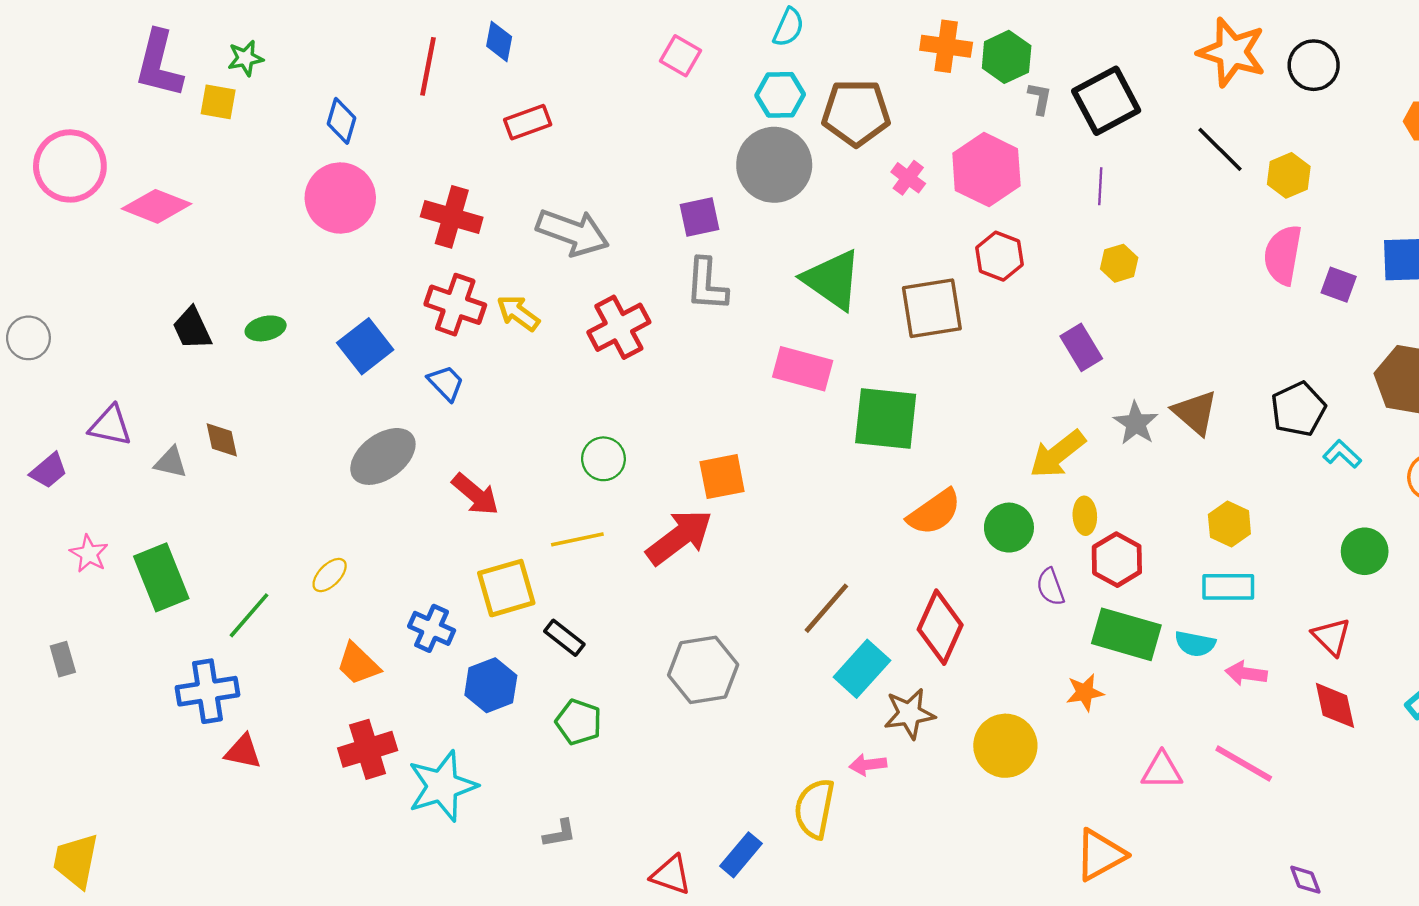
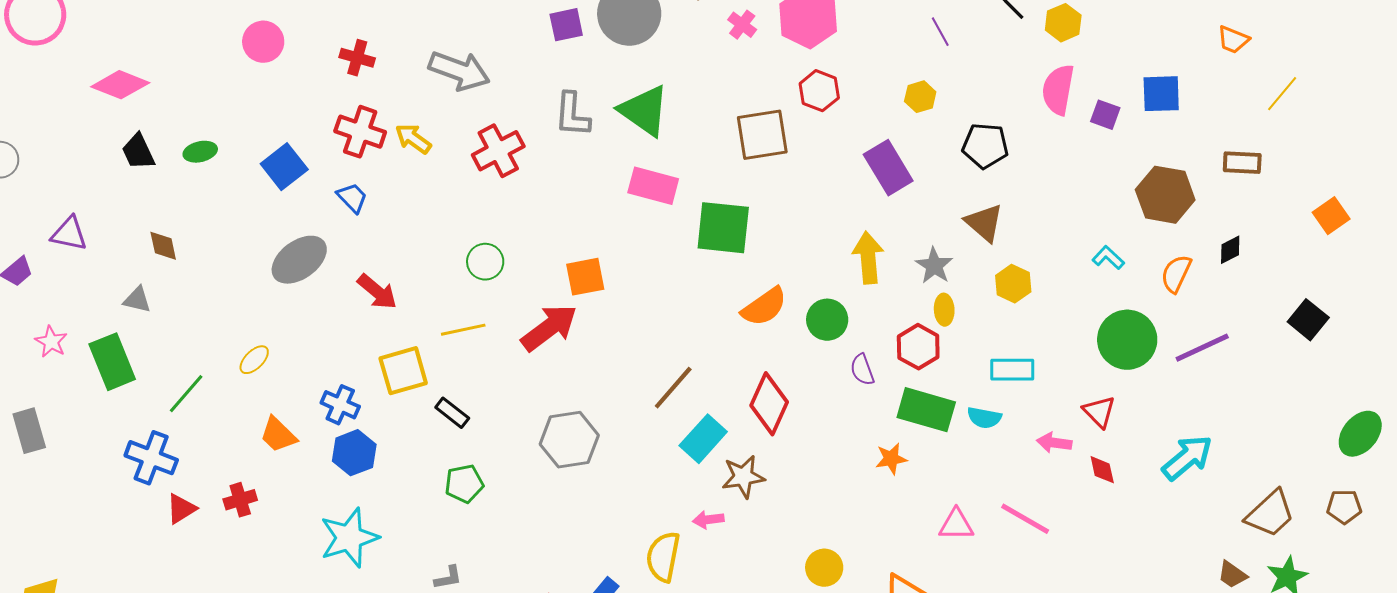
purple line: (1100, 186) -> (940, 32), moved, turned -32
pink circle: (340, 198) -> (263, 42), size x0.7
pink diamond: (157, 206) -> (120, 85), moved
red cross: (452, 217) -> (357, 58), size x0.7
purple square: (700, 217) -> (566, 25), moved
green triangle: (832, 280) -> (644, 111), moved
purple rectangle: (1081, 347) -> (888, 168), size x1.4
black pentagon: (1298, 409) -> (985, 146), moved, turned 30
gray star: (1136, 423) -> (934, 266), moved
yellow arrow: (1058, 454) -> (868, 258), turned 123
gray triangle: (171, 462) -> (137, 300), moved
yellow ellipse: (1085, 516) -> (944, 310), moved
yellow hexagon: (1229, 524) -> (1013, 284), moved
green circle: (1365, 551) -> (1127, 340), size x1.5
gray rectangle: (63, 659) -> (29, 431), size x1.5
pink arrow: (1246, 673) -> (1054, 443), moved
blue hexagon: (491, 685) -> (354, 453), moved
blue cross: (207, 691) -> (151, 458), turned 30
red diamond: (1335, 705) -> (1102, 470), size x0.7
green pentagon: (579, 722) -> (464, 484), turned -30
yellow circle: (1005, 746) -> (824, 568), moved, size x0.7
red cross: (368, 749) -> (240, 500), moved, size x0.7
red triangle: (243, 752) -> (181, 509), turned -44

